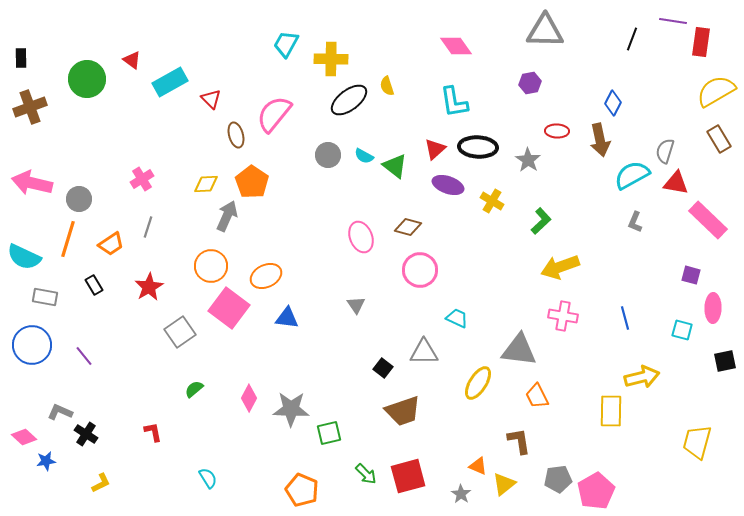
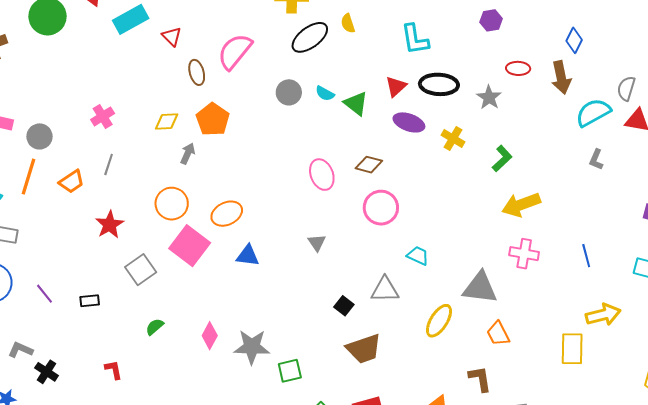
gray arrow: (227, 216) -> (188, 154), size x0.7
black rectangle: (94, 285) -> (90, 301), moved, turned -66

